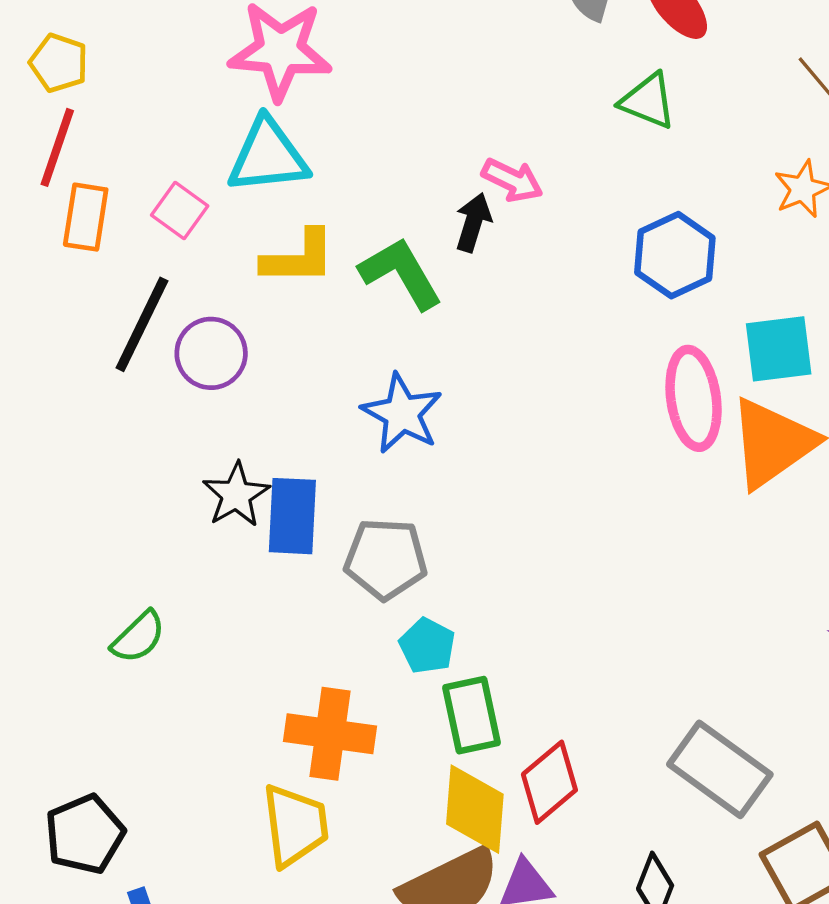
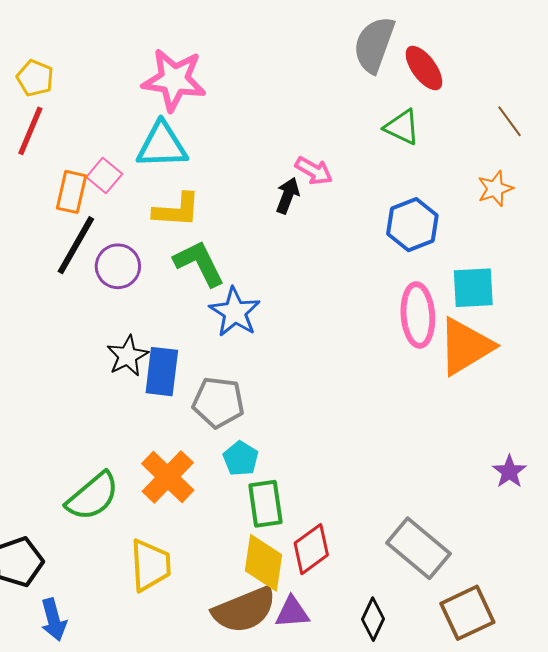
orange rectangle: (86, 217) -> (71, 192), moved
green L-shape: (401, 273) -> (199, 263), moved
green semicircle: (138, 637) -> (93, 496), moved, size x1.5
orange cross: (330, 734) -> (168, 477), moved, turned 32

